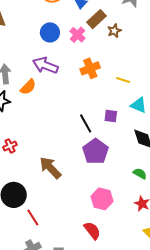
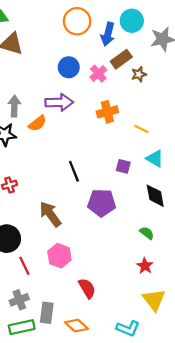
purple arrow: (45, 65) -> (59, 102), turned 150
black line: (86, 123) -> (74, 171), moved
purple pentagon: (96, 151) -> (102, 203), turned 30
pink hexagon: (102, 199) -> (59, 256), moved

